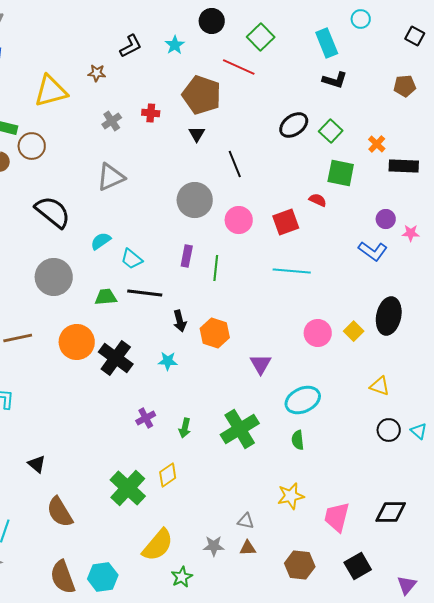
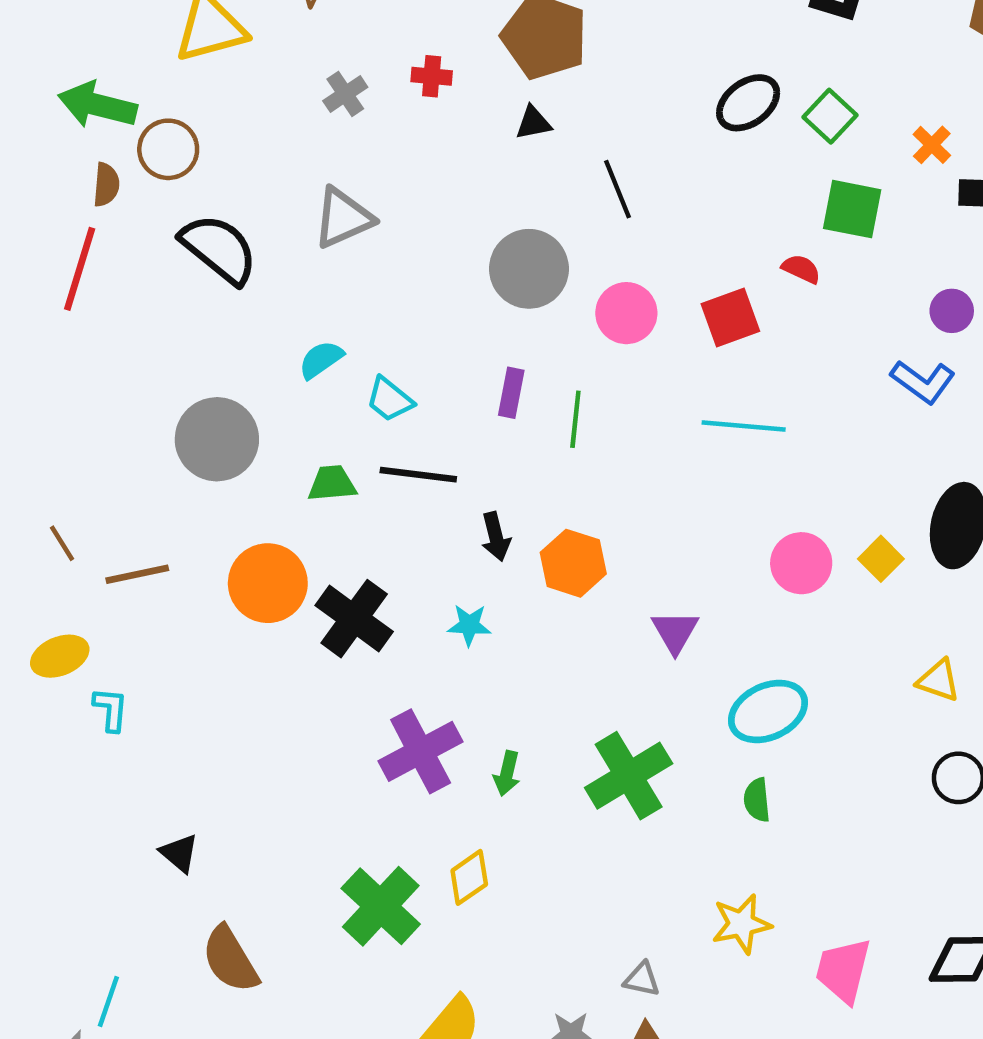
black triangle: (197, 134) -> (533, 123), turned 48
black semicircle: (53, 212) -> (219, 249), moved
purple cross: (146, 418) -> (421, 751), size x1.8

